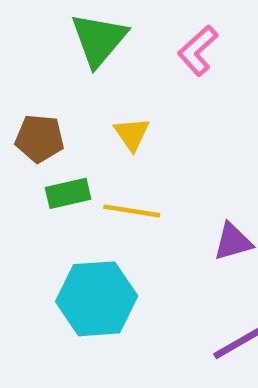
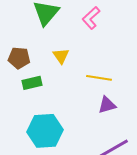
yellow line: (132, 211) -> (99, 78), moved

